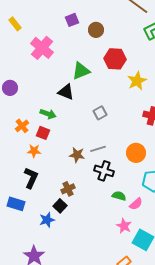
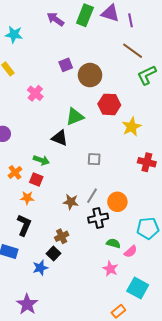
brown circle: (96, 30) -> (90, 75), size x1.5
pink cross: (42, 48) -> (35, 93), size x0.7
gray square: (100, 113) -> (94, 159), turned 32
gray line: (98, 149) -> (92, 196), turned -42
orange circle: (136, 153) -> (117, 202), moved
black cross: (104, 171) -> (98, 218), turned -30
pink star: (124, 226) -> (110, 269), moved

